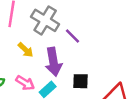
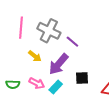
purple arrow: (53, 62) -> (59, 64), turned 55

